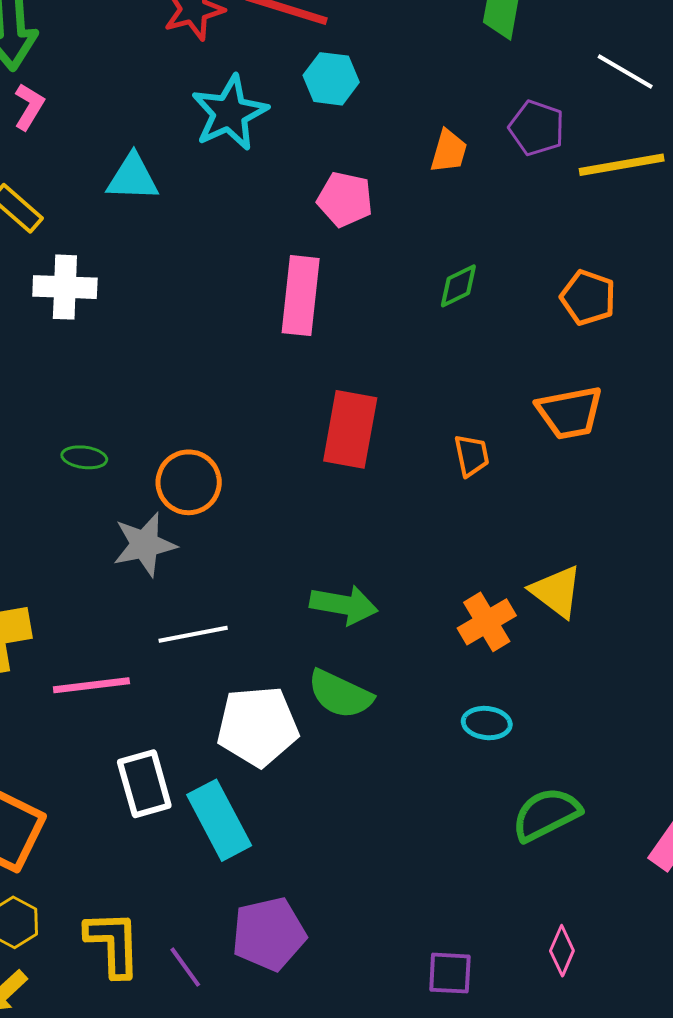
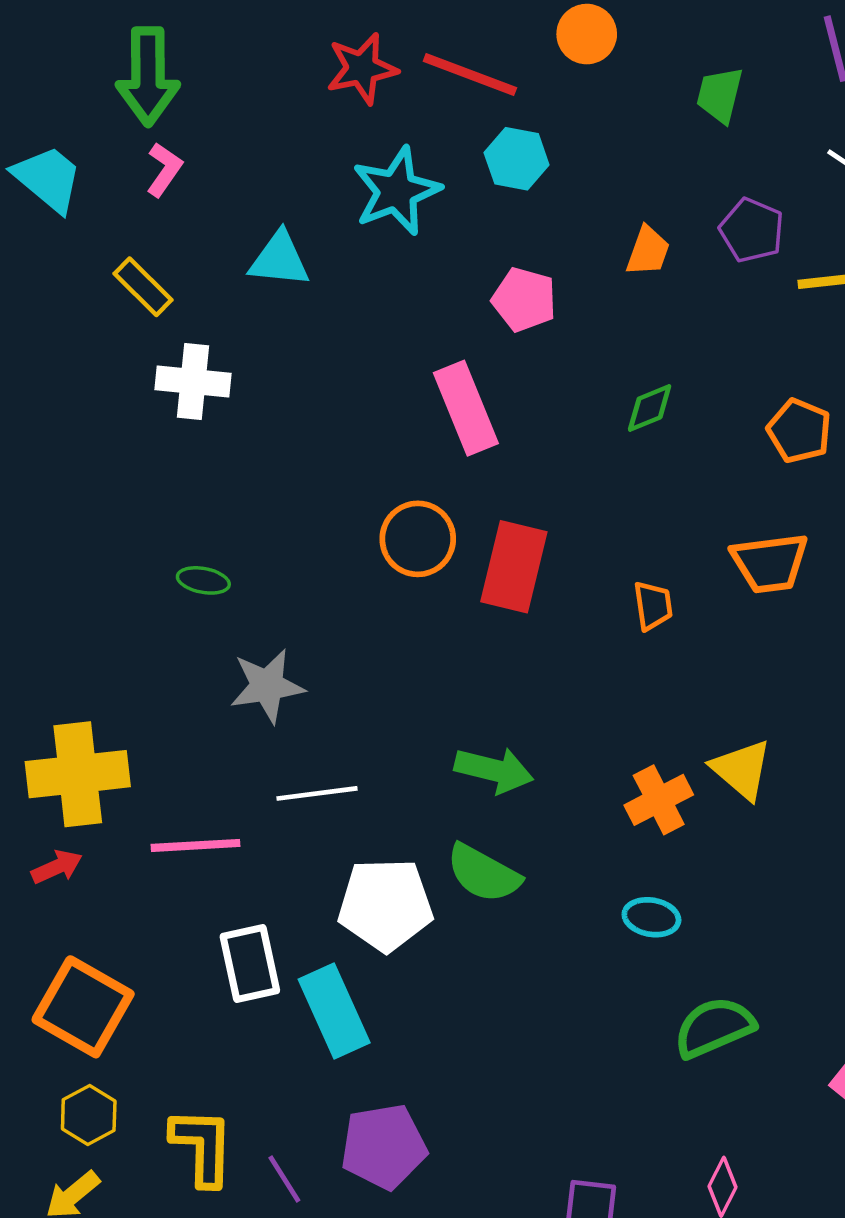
pink rectangle: (301, 296) -> (466, 408), turned -32
orange circle: (189, 482) -> (418, 539), moved

